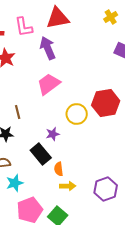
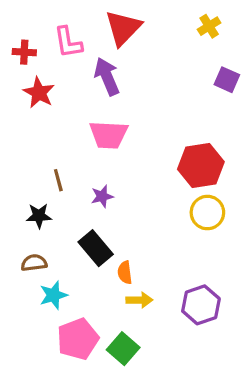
red triangle: (58, 18) -> (123, 28), turned -35
pink trapezoid: (49, 84) -> (109, 135), turned -140
yellow circle: (77, 114) -> (207, 213), moved
purple star: (53, 134) -> (102, 196), moved

